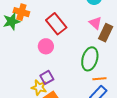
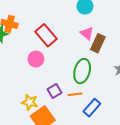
purple square: (47, 77) -> (54, 91), moved
orange line: (99, 79) -> (75, 94), moved

